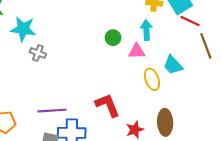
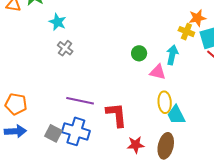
cyan star: (23, 29) -> (58, 22), size x0.7
cyan trapezoid: (173, 65) -> (176, 115), moved
purple line: (52, 111) -> (80, 101), moved

